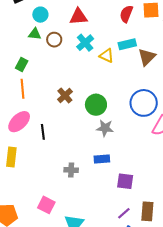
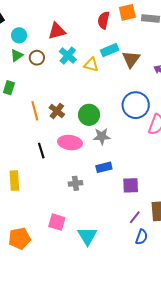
green triangle: (35, 34) -> (17, 55), turned -32
orange line: (22, 89) -> (35, 111), moved
pink ellipse: (19, 122) -> (70, 143), moved, turned 60

